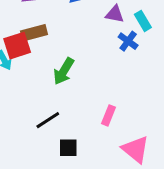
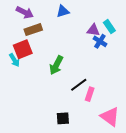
purple triangle: (115, 14) -> (93, 30), moved
brown rectangle: (34, 33) -> (33, 30), moved
black line: (48, 120) -> (79, 85), moved

